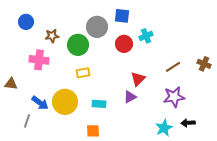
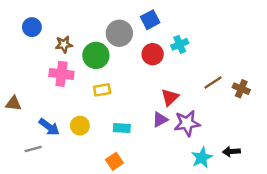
blue square: (122, 16) -> (150, 20), turned -35
pink cross: (39, 60) -> (61, 74), moved
brown cross: (204, 64) -> (241, 89), moved
purple star: (174, 97) -> (187, 123), moved
yellow circle: (65, 102) -> (80, 126), size x0.6
gray line: (27, 121) -> (33, 149), turned 56
orange square: (93, 131) -> (114, 161), turned -32

